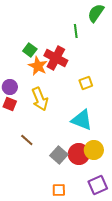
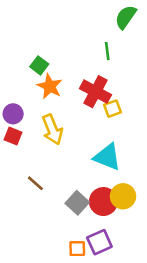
green line: (76, 31) -> (107, 51), moved
red cross: (56, 58) -> (96, 92), moved
purple square: (98, 185) -> (99, 242), moved

